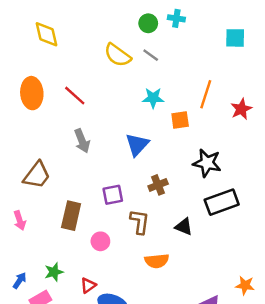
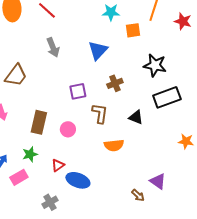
red star: (241, 109) -> (183, 21), turned -30
brown rectangle: (71, 216) -> (39, 122), moved
orange star: (245, 285) -> (186, 141), moved

